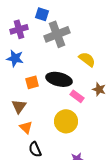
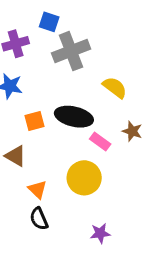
brown triangle: (19, 106) -> (16, 156), turned -35
orange triangle: (26, 127) -> (37, 190), moved

